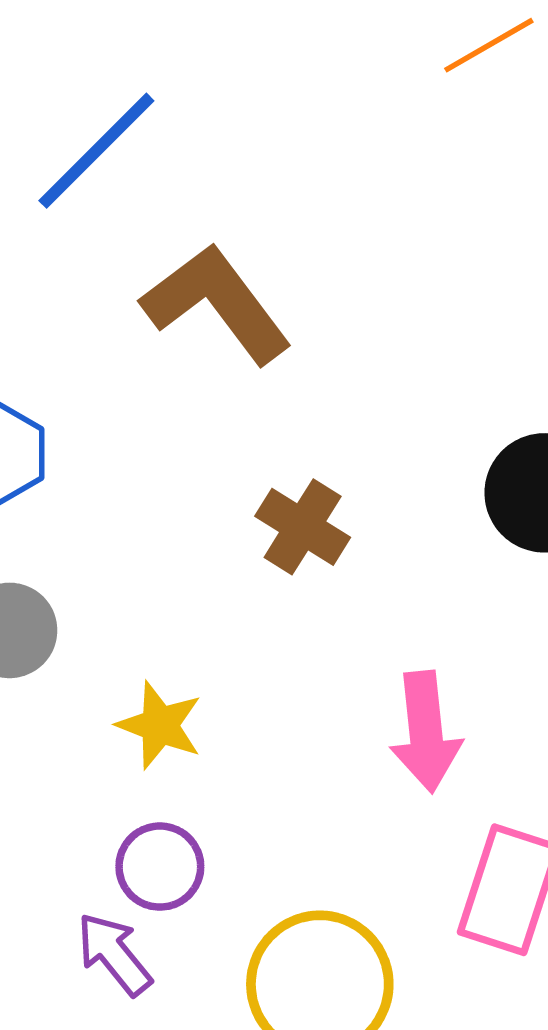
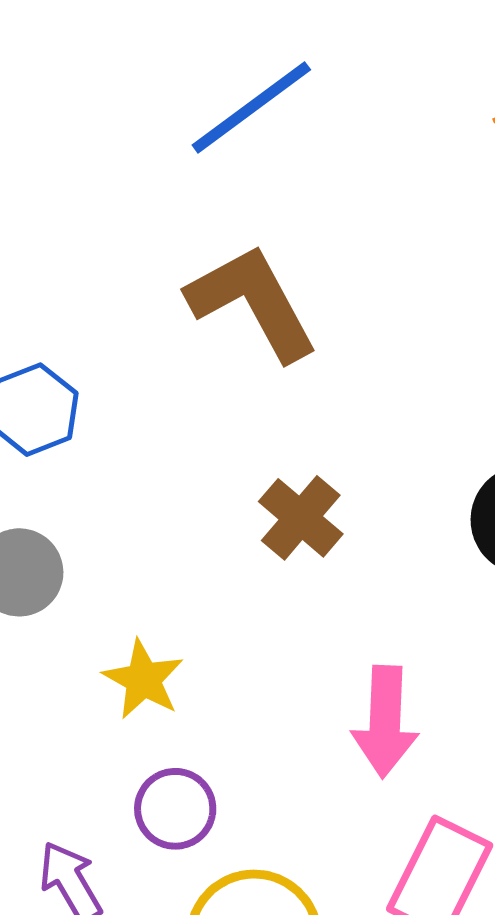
blue line: (96, 151) -> (251, 107), moved
purple circle: (160, 867) -> (175, 809), moved

